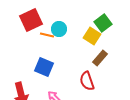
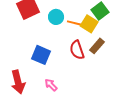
orange line: (47, 35) -> (74, 23), moved
red semicircle: (87, 81) -> (77, 50), moved

